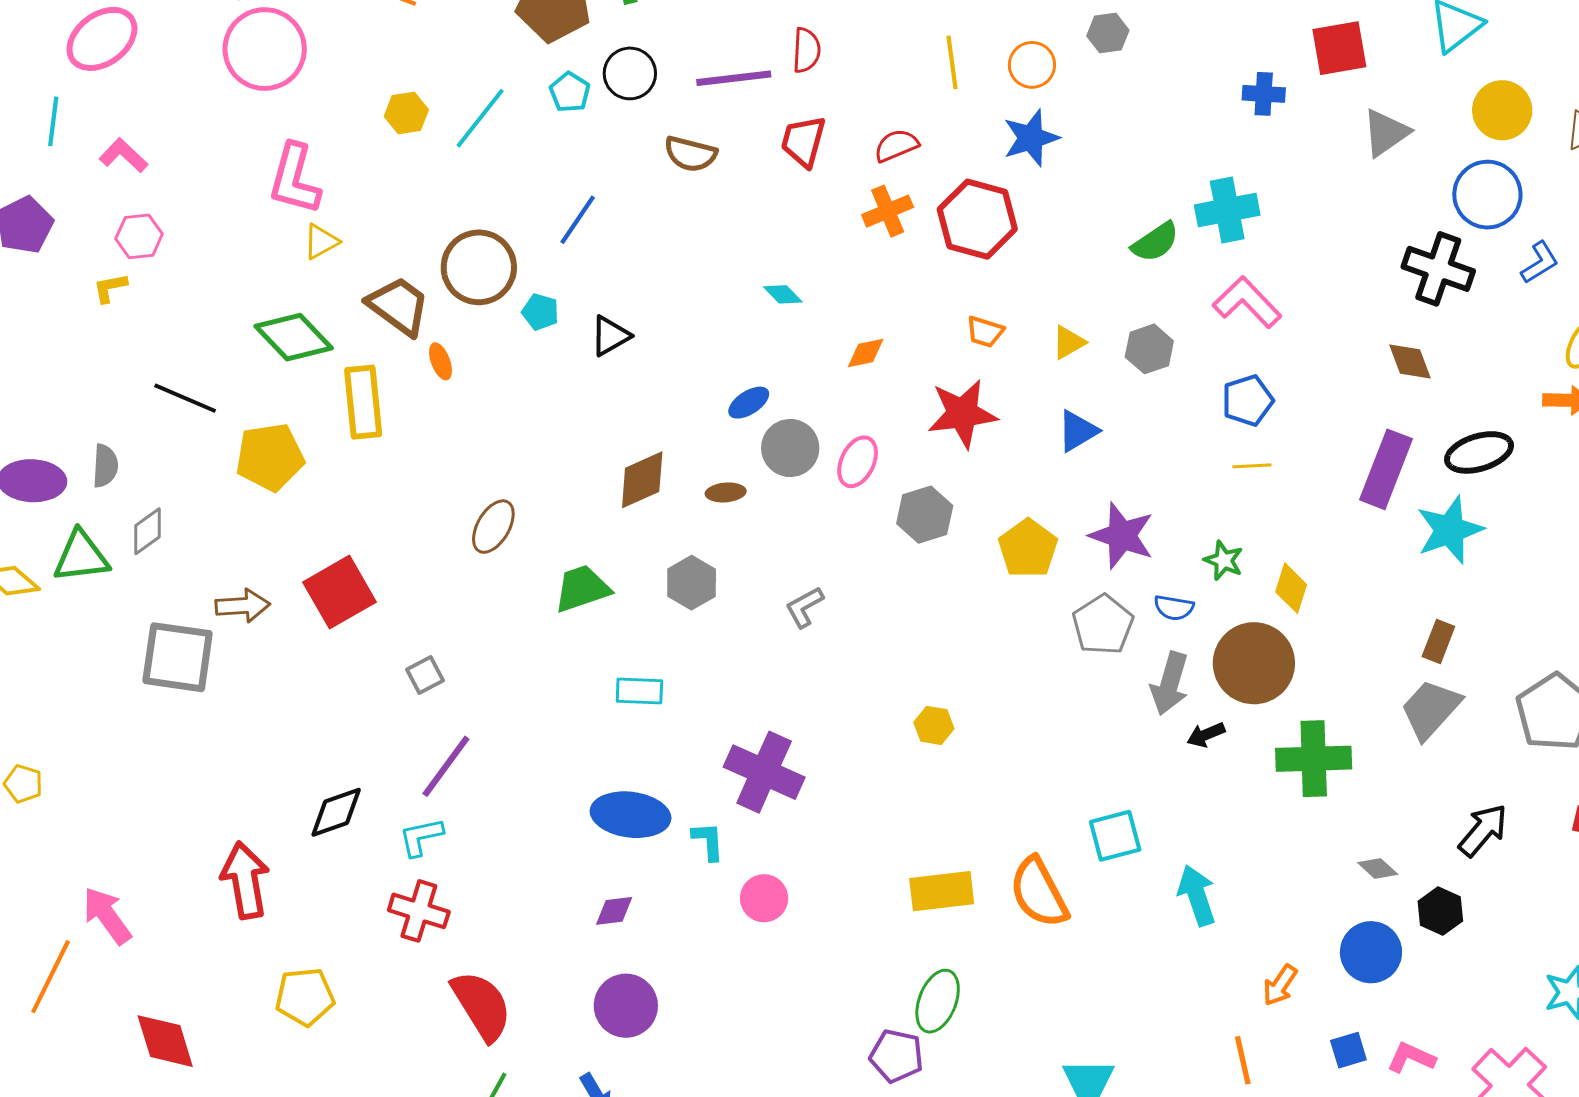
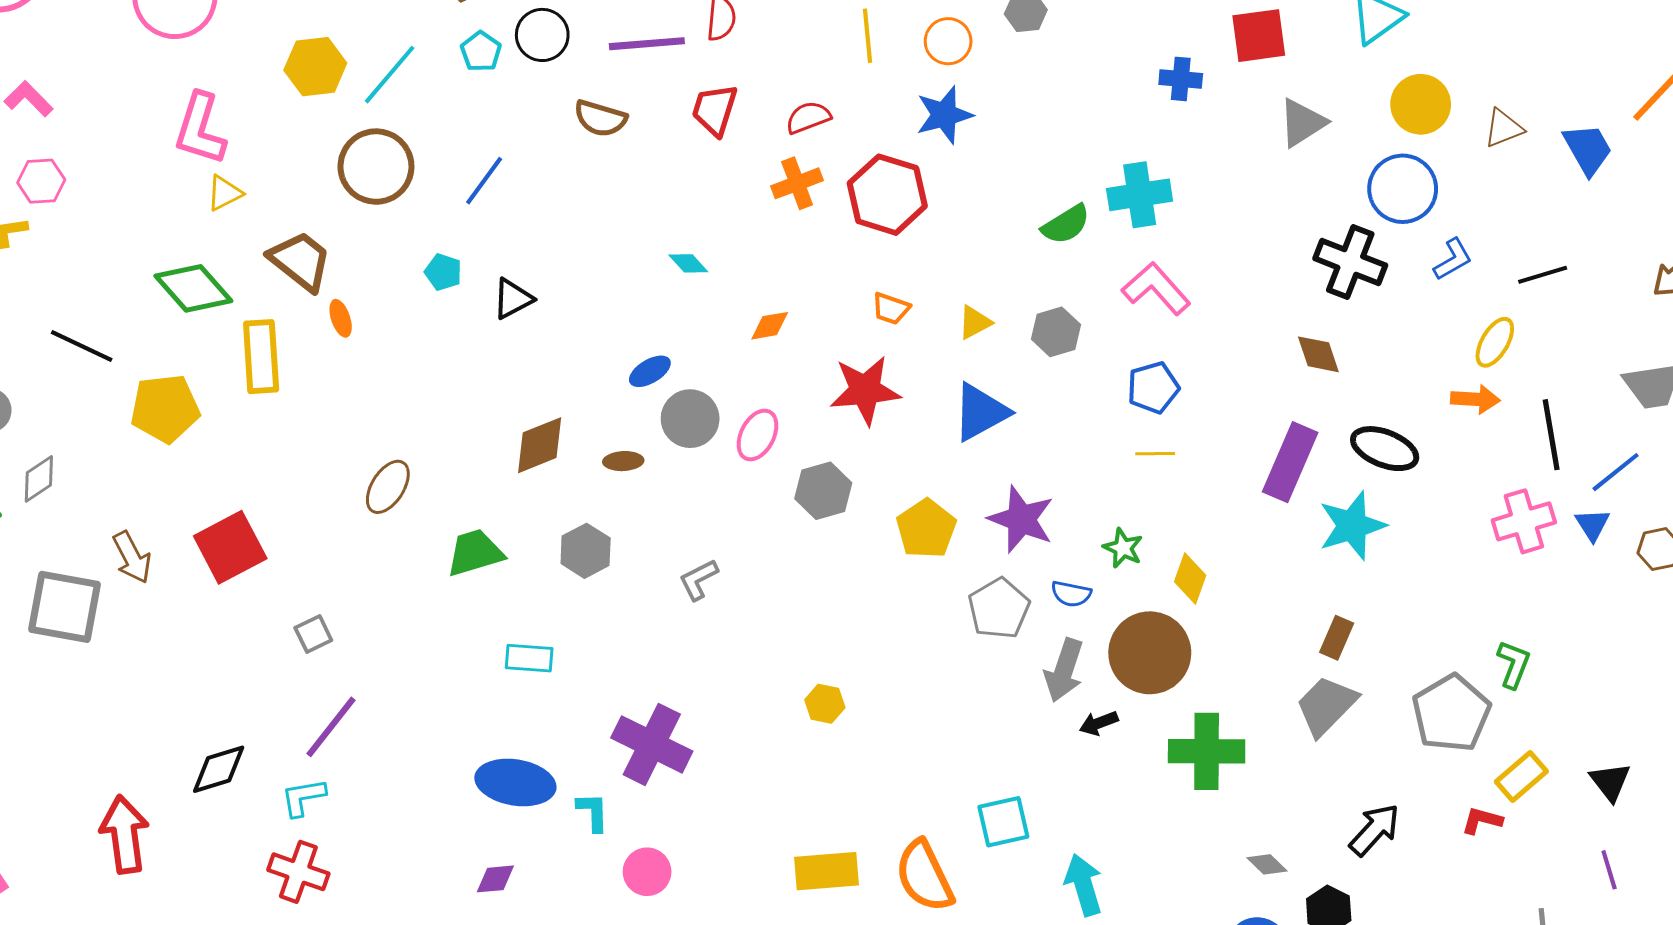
yellow hexagon: (406, 113) -> (315, 67), size x1.4
brown circle: (479, 267) -> (376, 167), moved
blue triangle: (1078, 431) -> (981, 412), size x1.4
black ellipse: (1479, 452) -> (1385, 449), turned 36
brown arrow: (243, 606) -> (132, 557), turned 64

